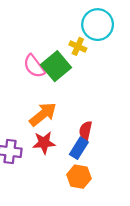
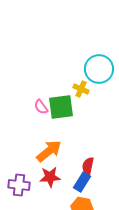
pink semicircle: (34, 66) -> (41, 107), size x0.7
green square: (56, 66) -> (61, 107), turned 32

